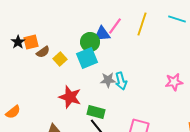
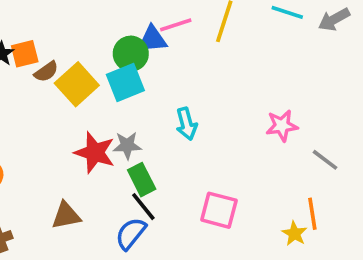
pink line: (115, 26) -> (176, 25), turned 36
yellow square: (60, 59) -> (77, 84), size x1.6
gray star: (108, 80) -> (127, 145), moved
green rectangle: (96, 112) -> (142, 180), turned 48

